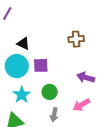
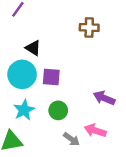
brown cross: (76, 39) -> (89, 28), moved
pink arrow: (81, 105) -> (95, 131), turned 42
gray arrow: (54, 115) -> (71, 139), moved, turned -72

